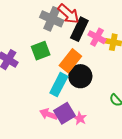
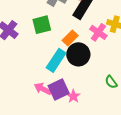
pink cross: (97, 37) -> (98, 32), moved
orange rectangle: (70, 61) -> (70, 38), size x0.7

